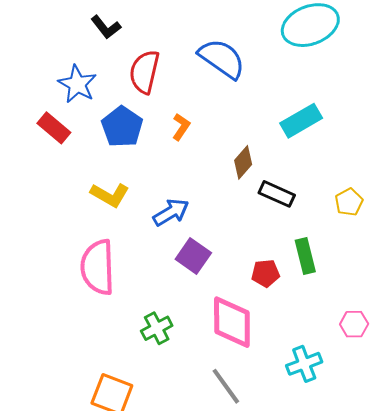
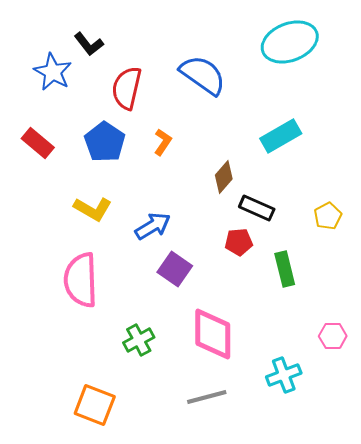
blue star: (77, 84) -> (53, 72), moved
red pentagon: (266, 273) -> (239, 242), moved
gray line: (226, 386) -> (207, 397), turned -69

